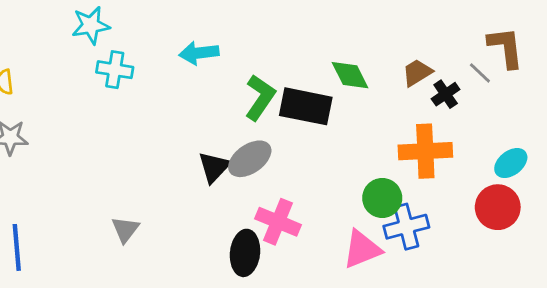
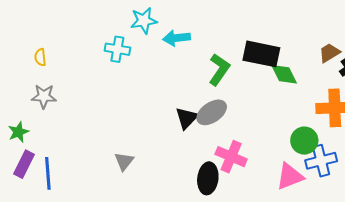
cyan star: (91, 25) -> (144, 21), moved
green diamond: (350, 75) -> (284, 74), moved
black rectangle: (306, 106) -> (261, 54), moved

